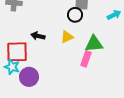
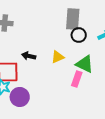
black circle: (75, 15) -> (79, 35), moved
green triangle: (94, 44) -> (85, 64), turned 30

